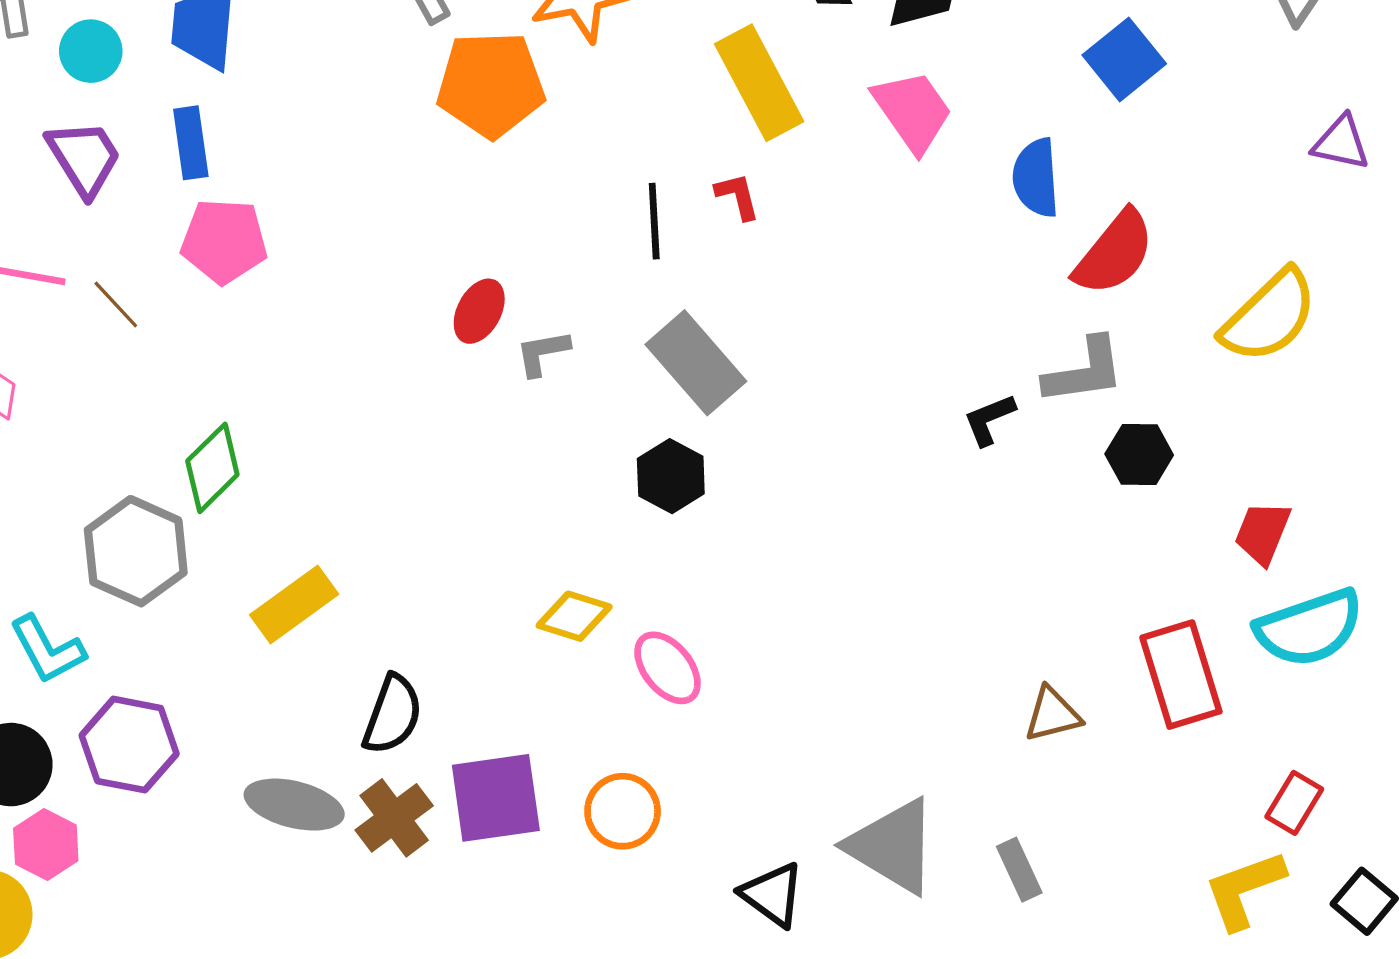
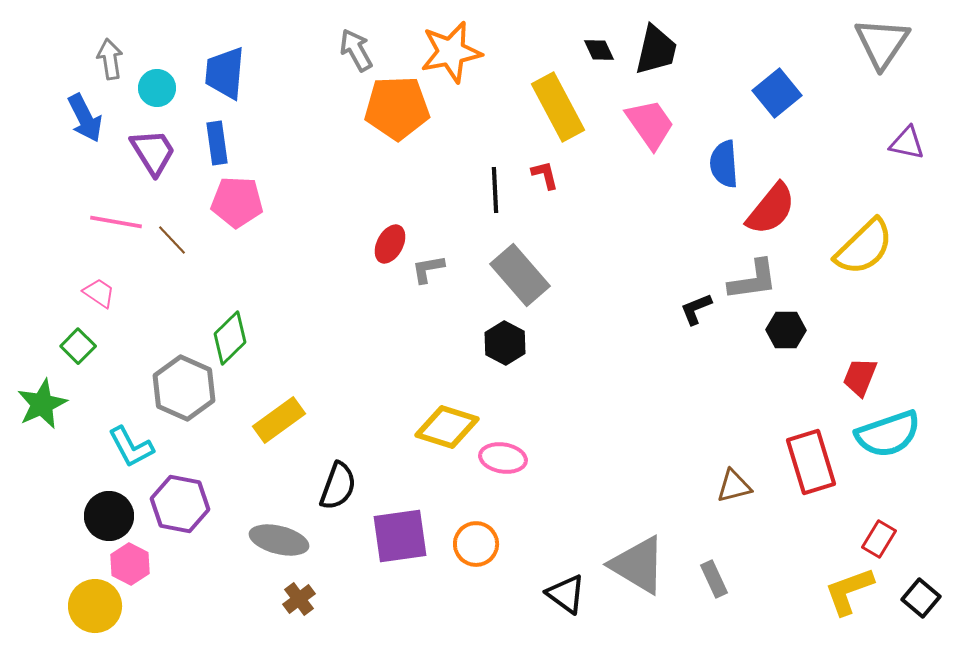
yellow diamond: (574, 616) -> (447, 427), size x1.4
pink ellipse: (668, 668) -> (503, 458), turned -42
brown cross: (394, 818) -> (299, 599), moved, size x0.7

